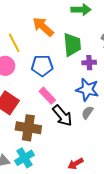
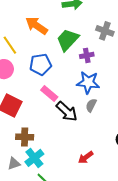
green trapezoid: (72, 45) -> (68, 40), turned -125
brown cross: (28, 128) -> (25, 137), moved, size x0.7

